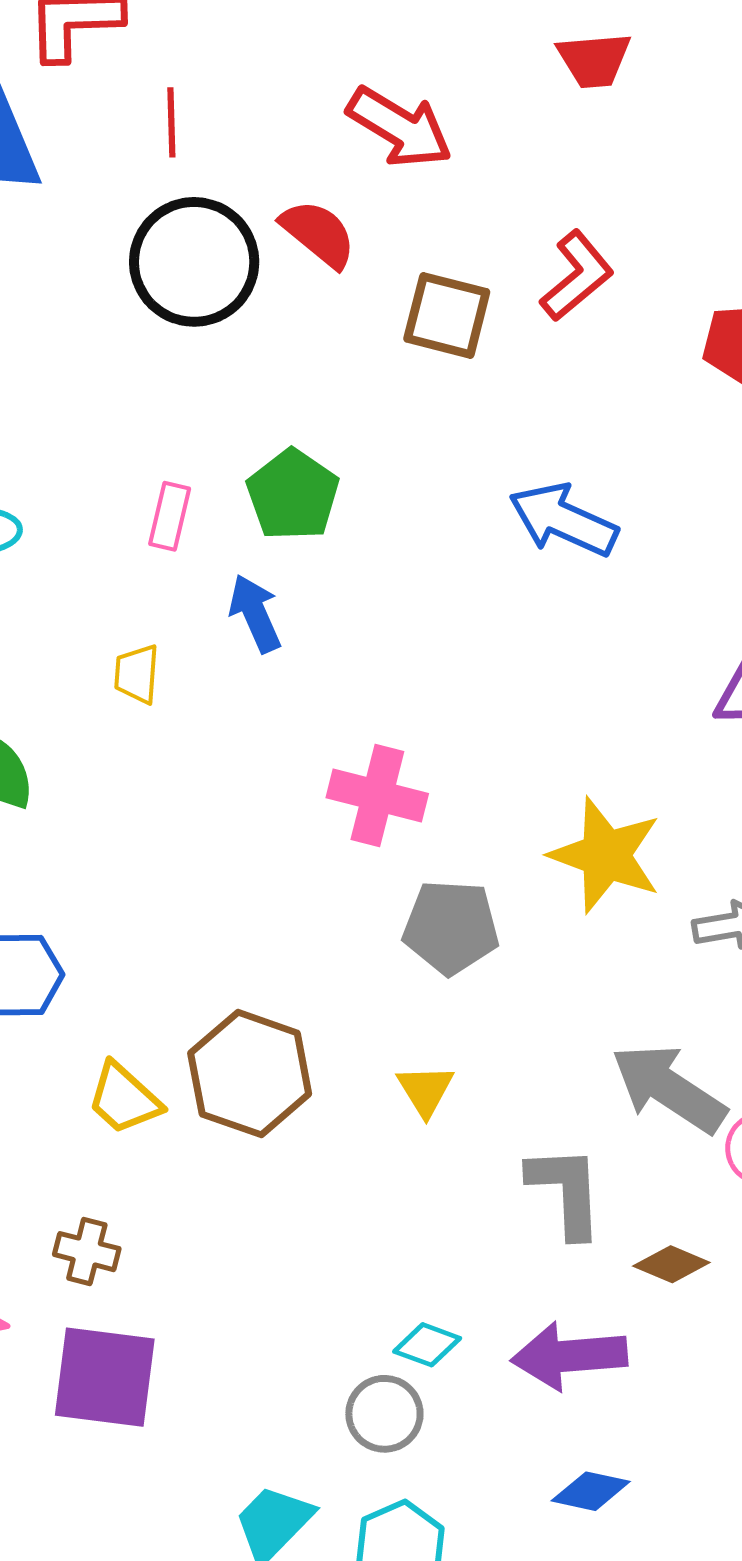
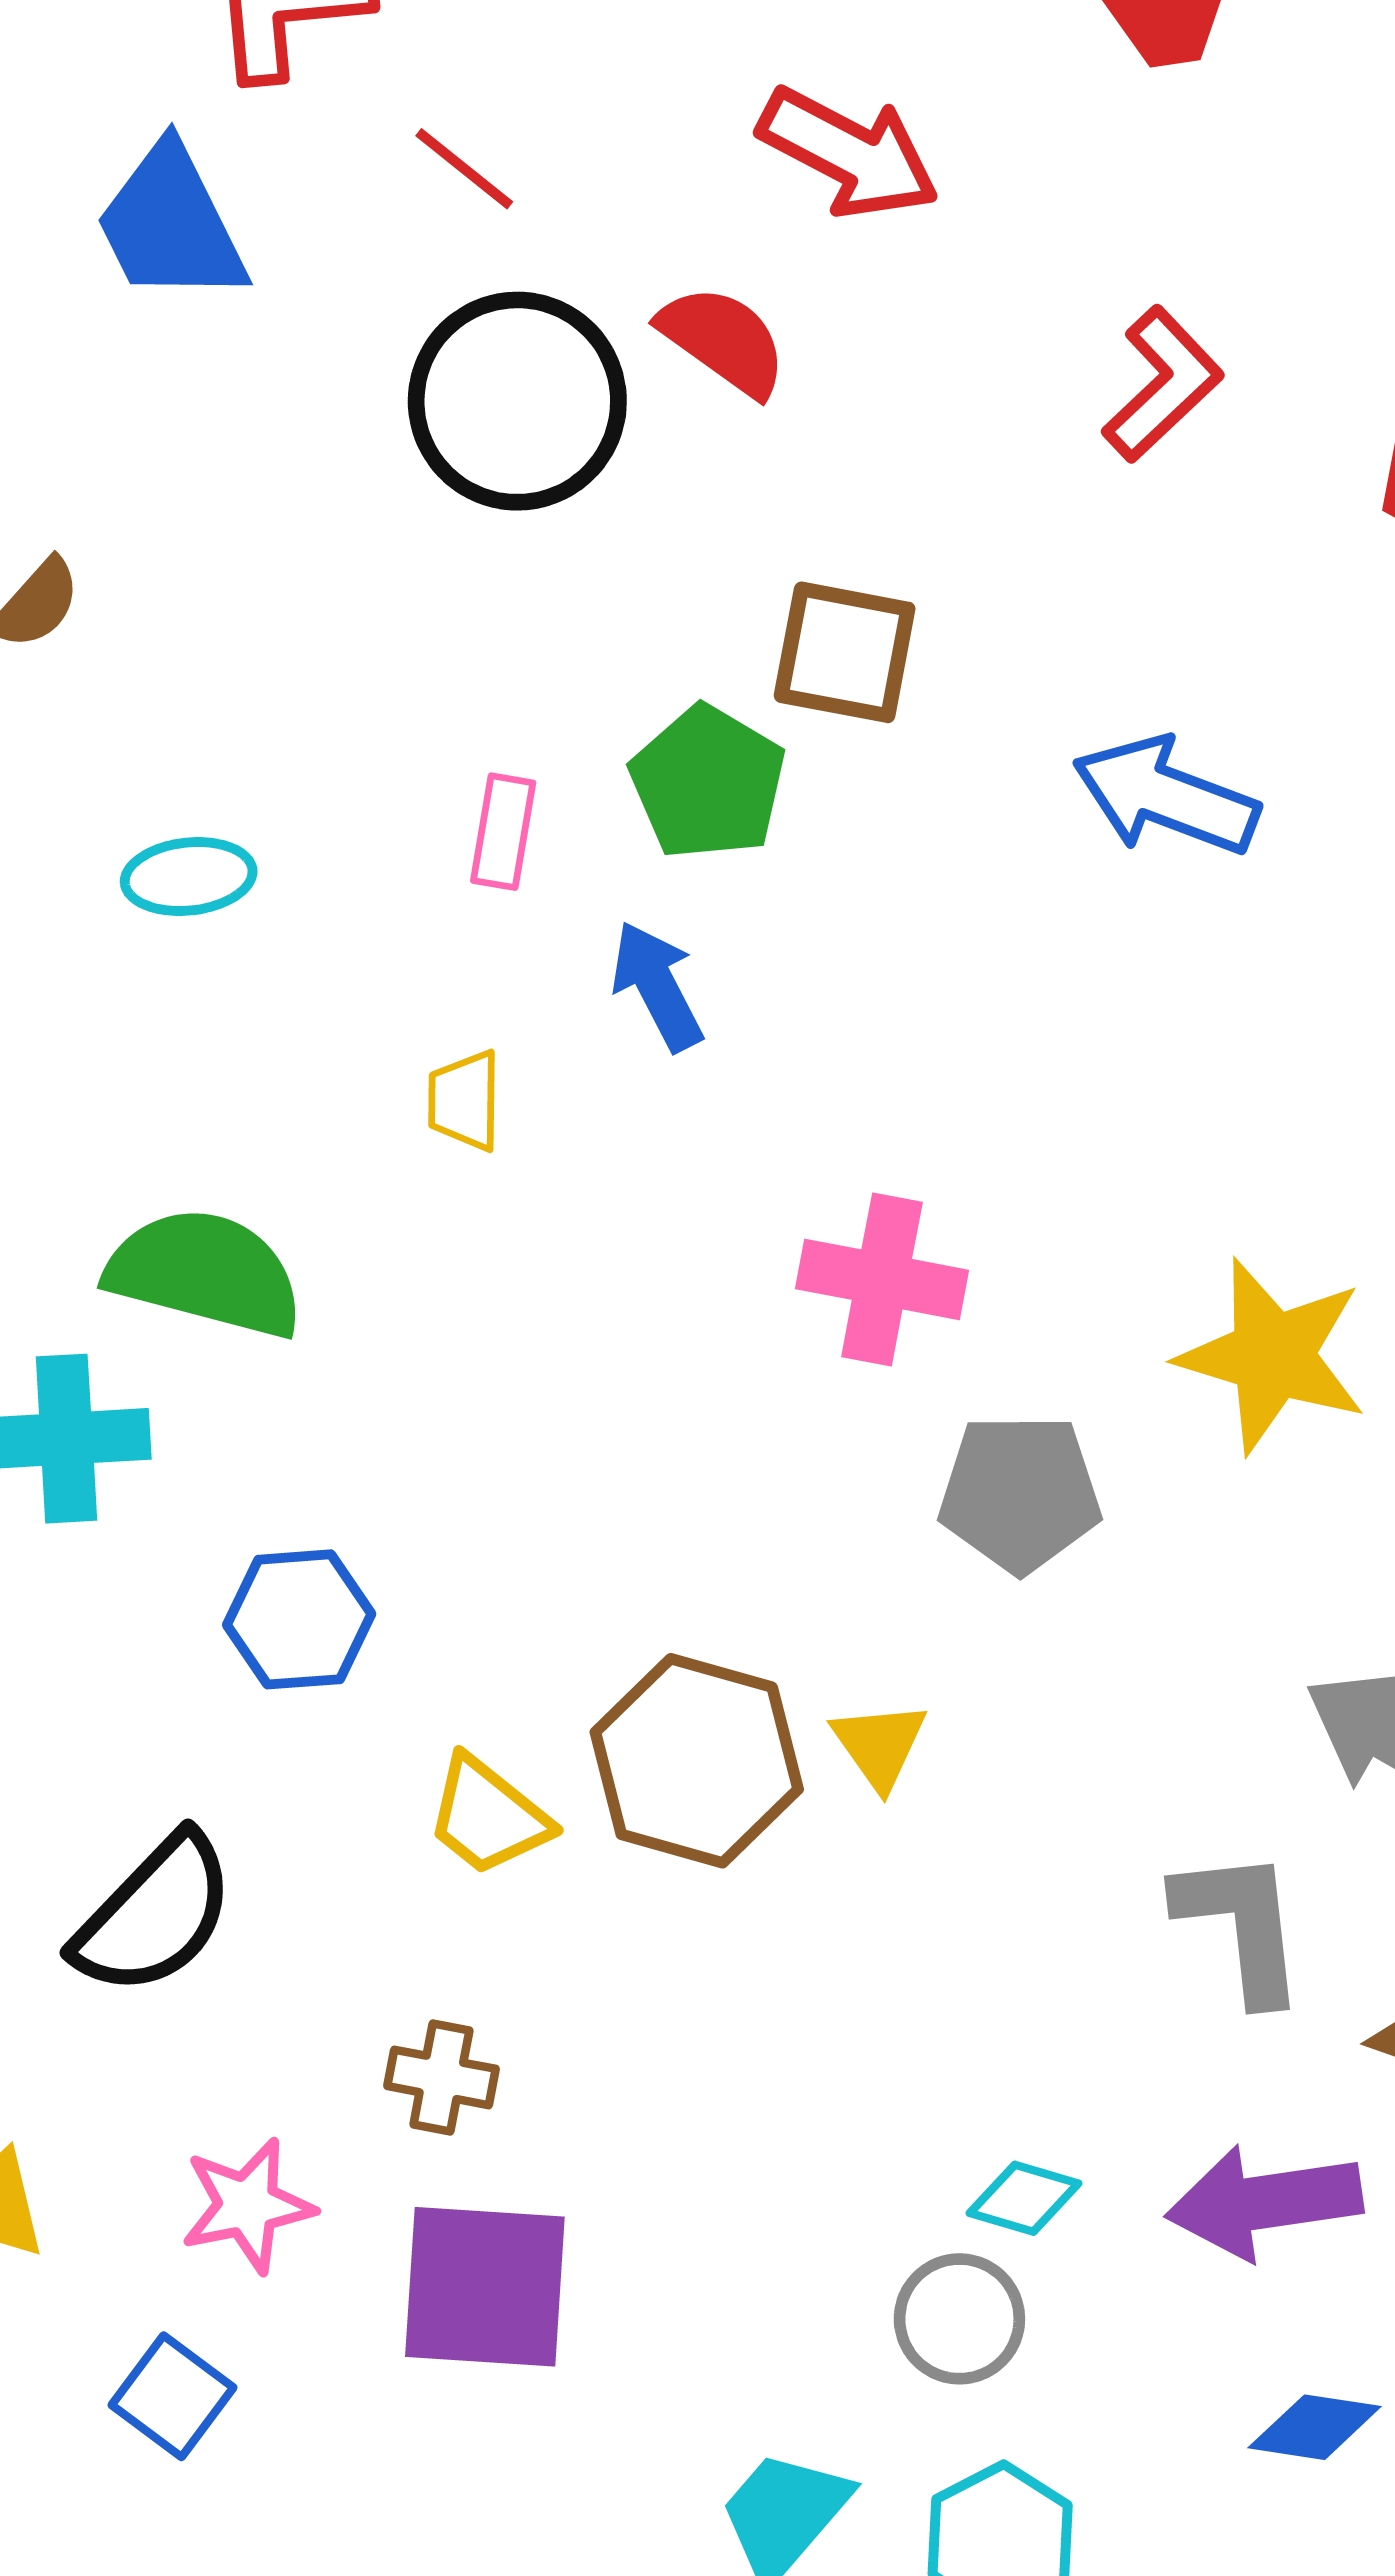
red line: (171, 122) -> (464, 169), turned -46
brown square: (447, 315) -> (845, 652), moved
yellow triangle: (425, 1090) -> (880, 1745), moved

